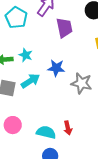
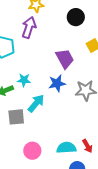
purple trapezoid: (64, 28) -> (65, 59), moved
red arrow: (68, 128) -> (87, 146), moved

